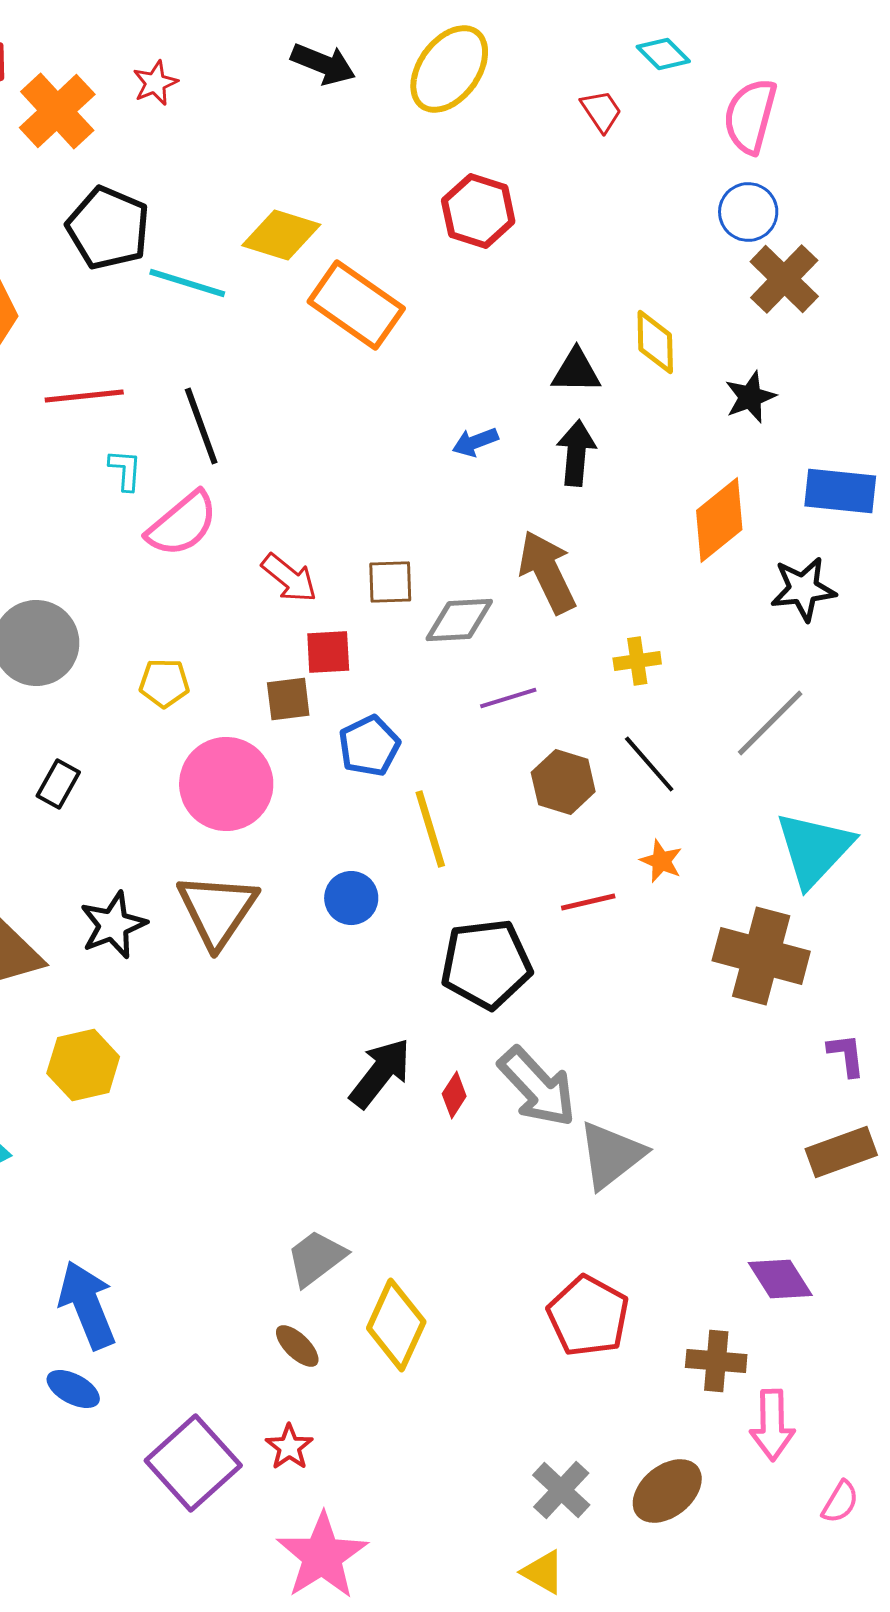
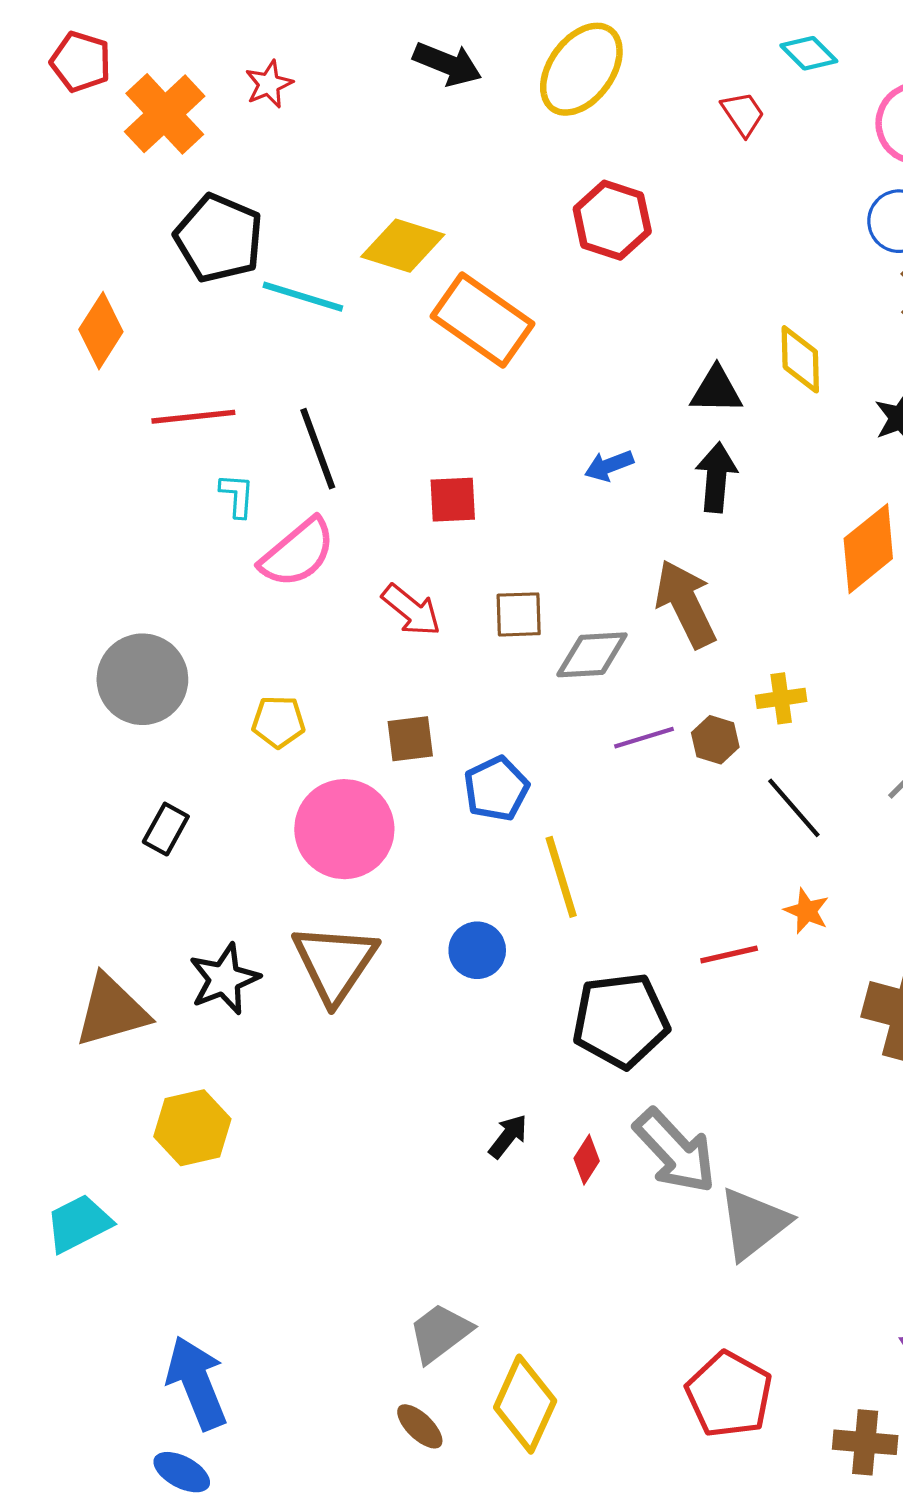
red square: (328, 652) -> (453, 500), moved
brown hexagon: (563, 782) -> (715, 740), moved, size x0.7
black arrow: (380, 1073) -> (508, 1136), size x0.6

